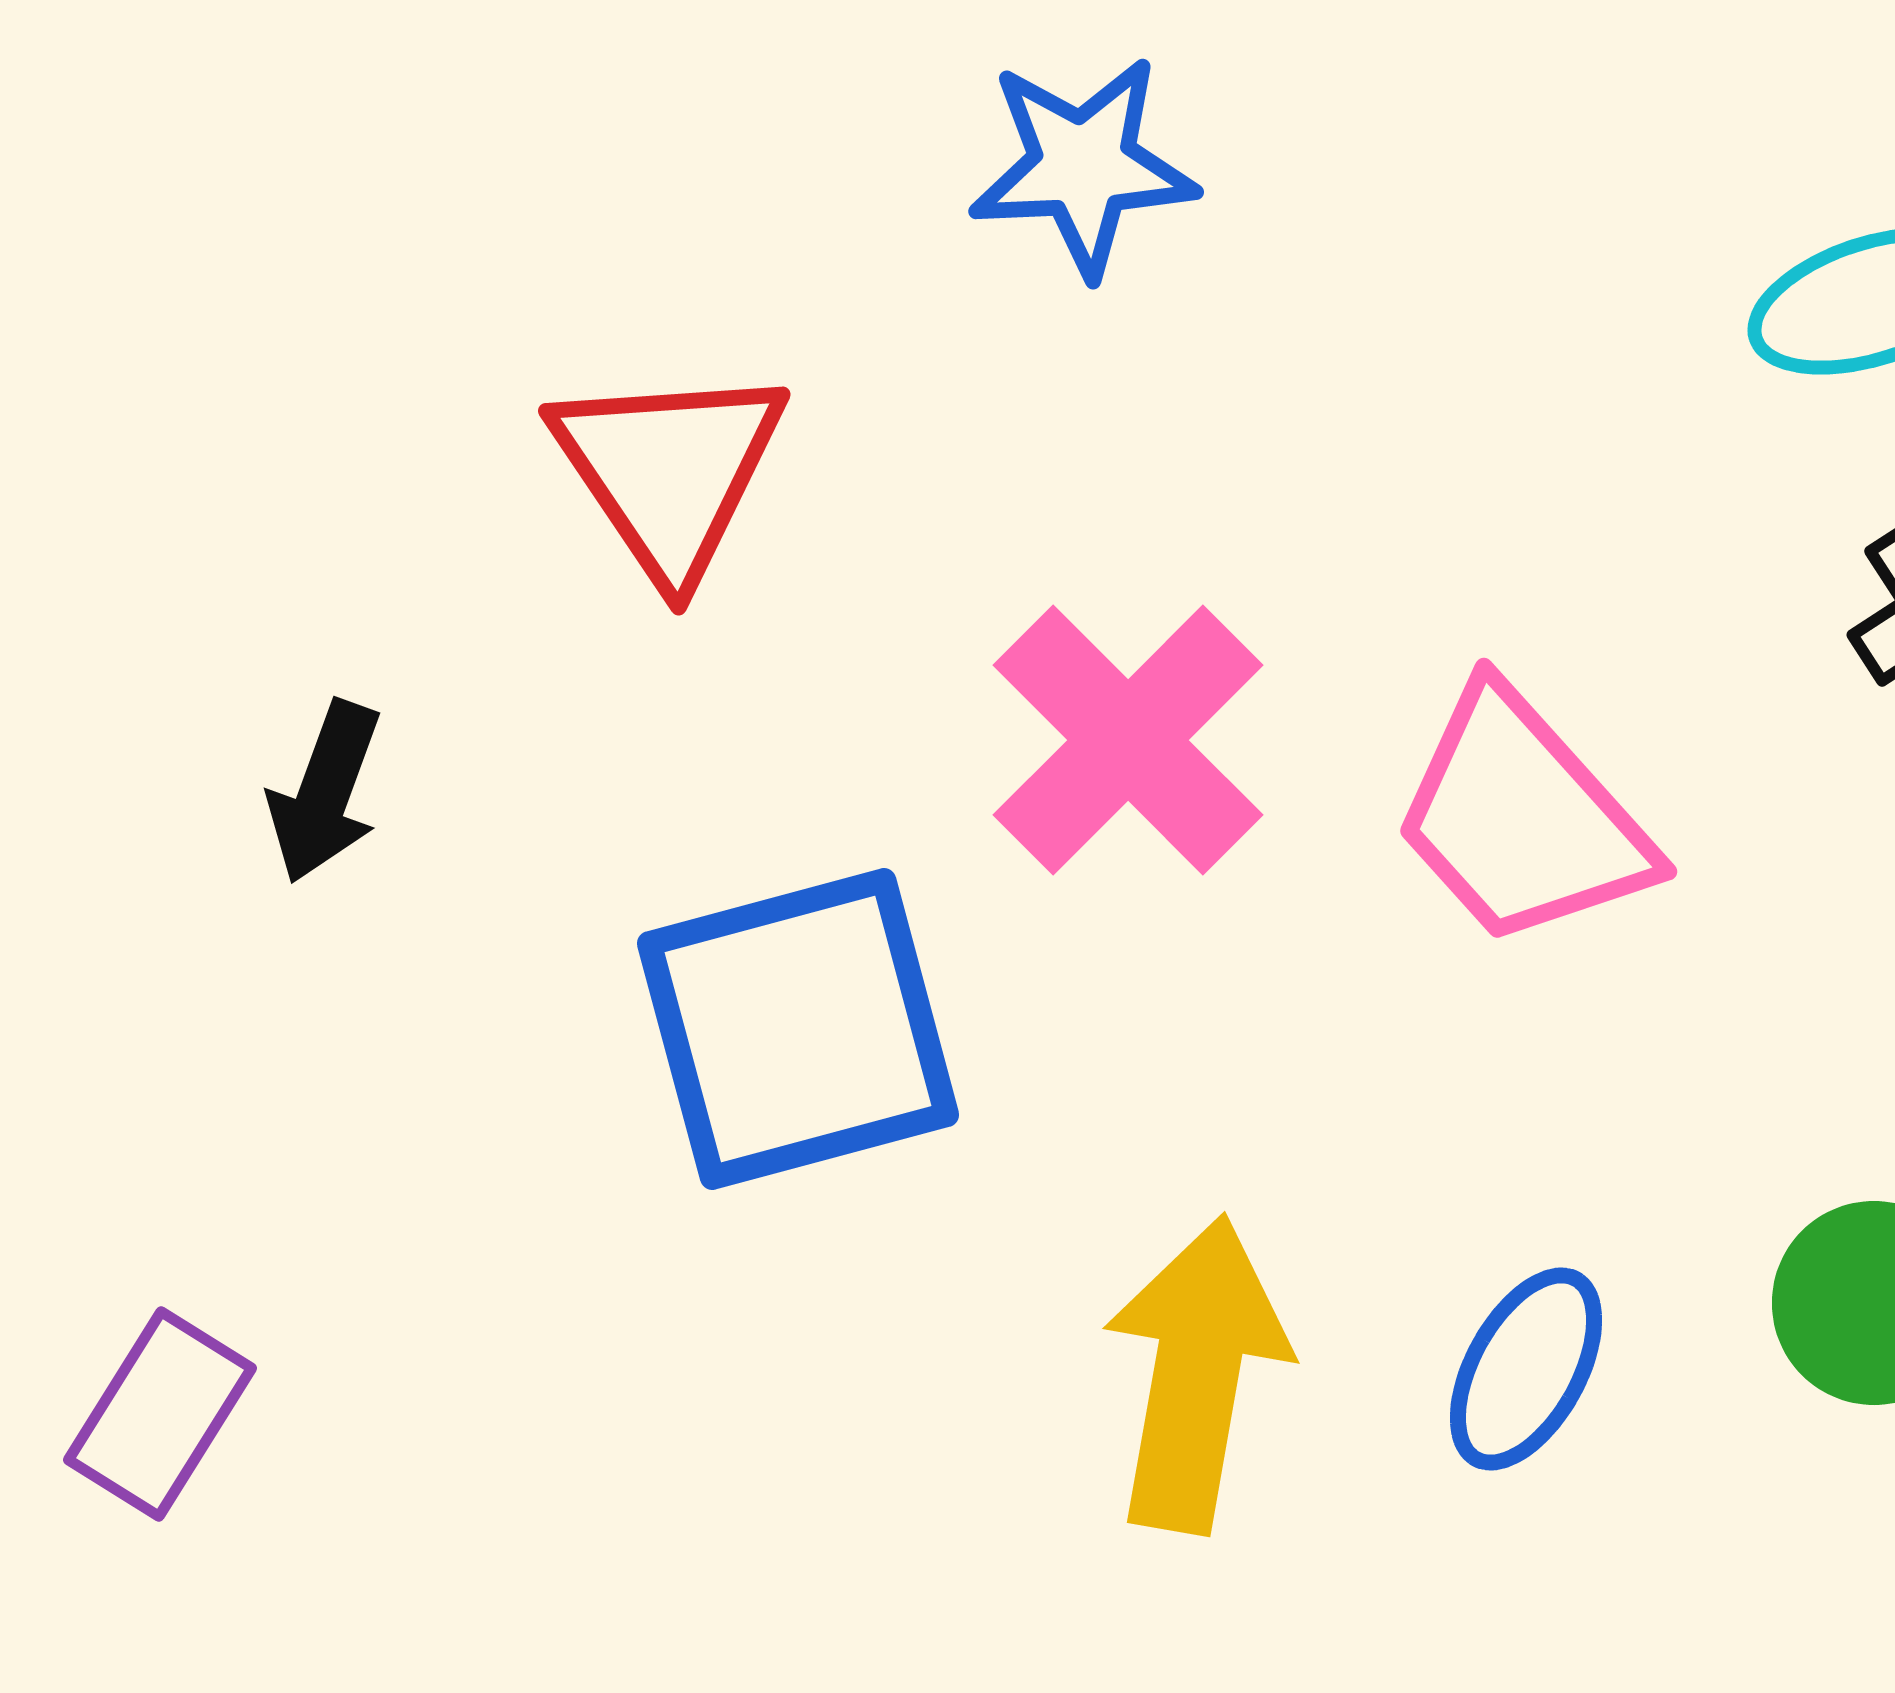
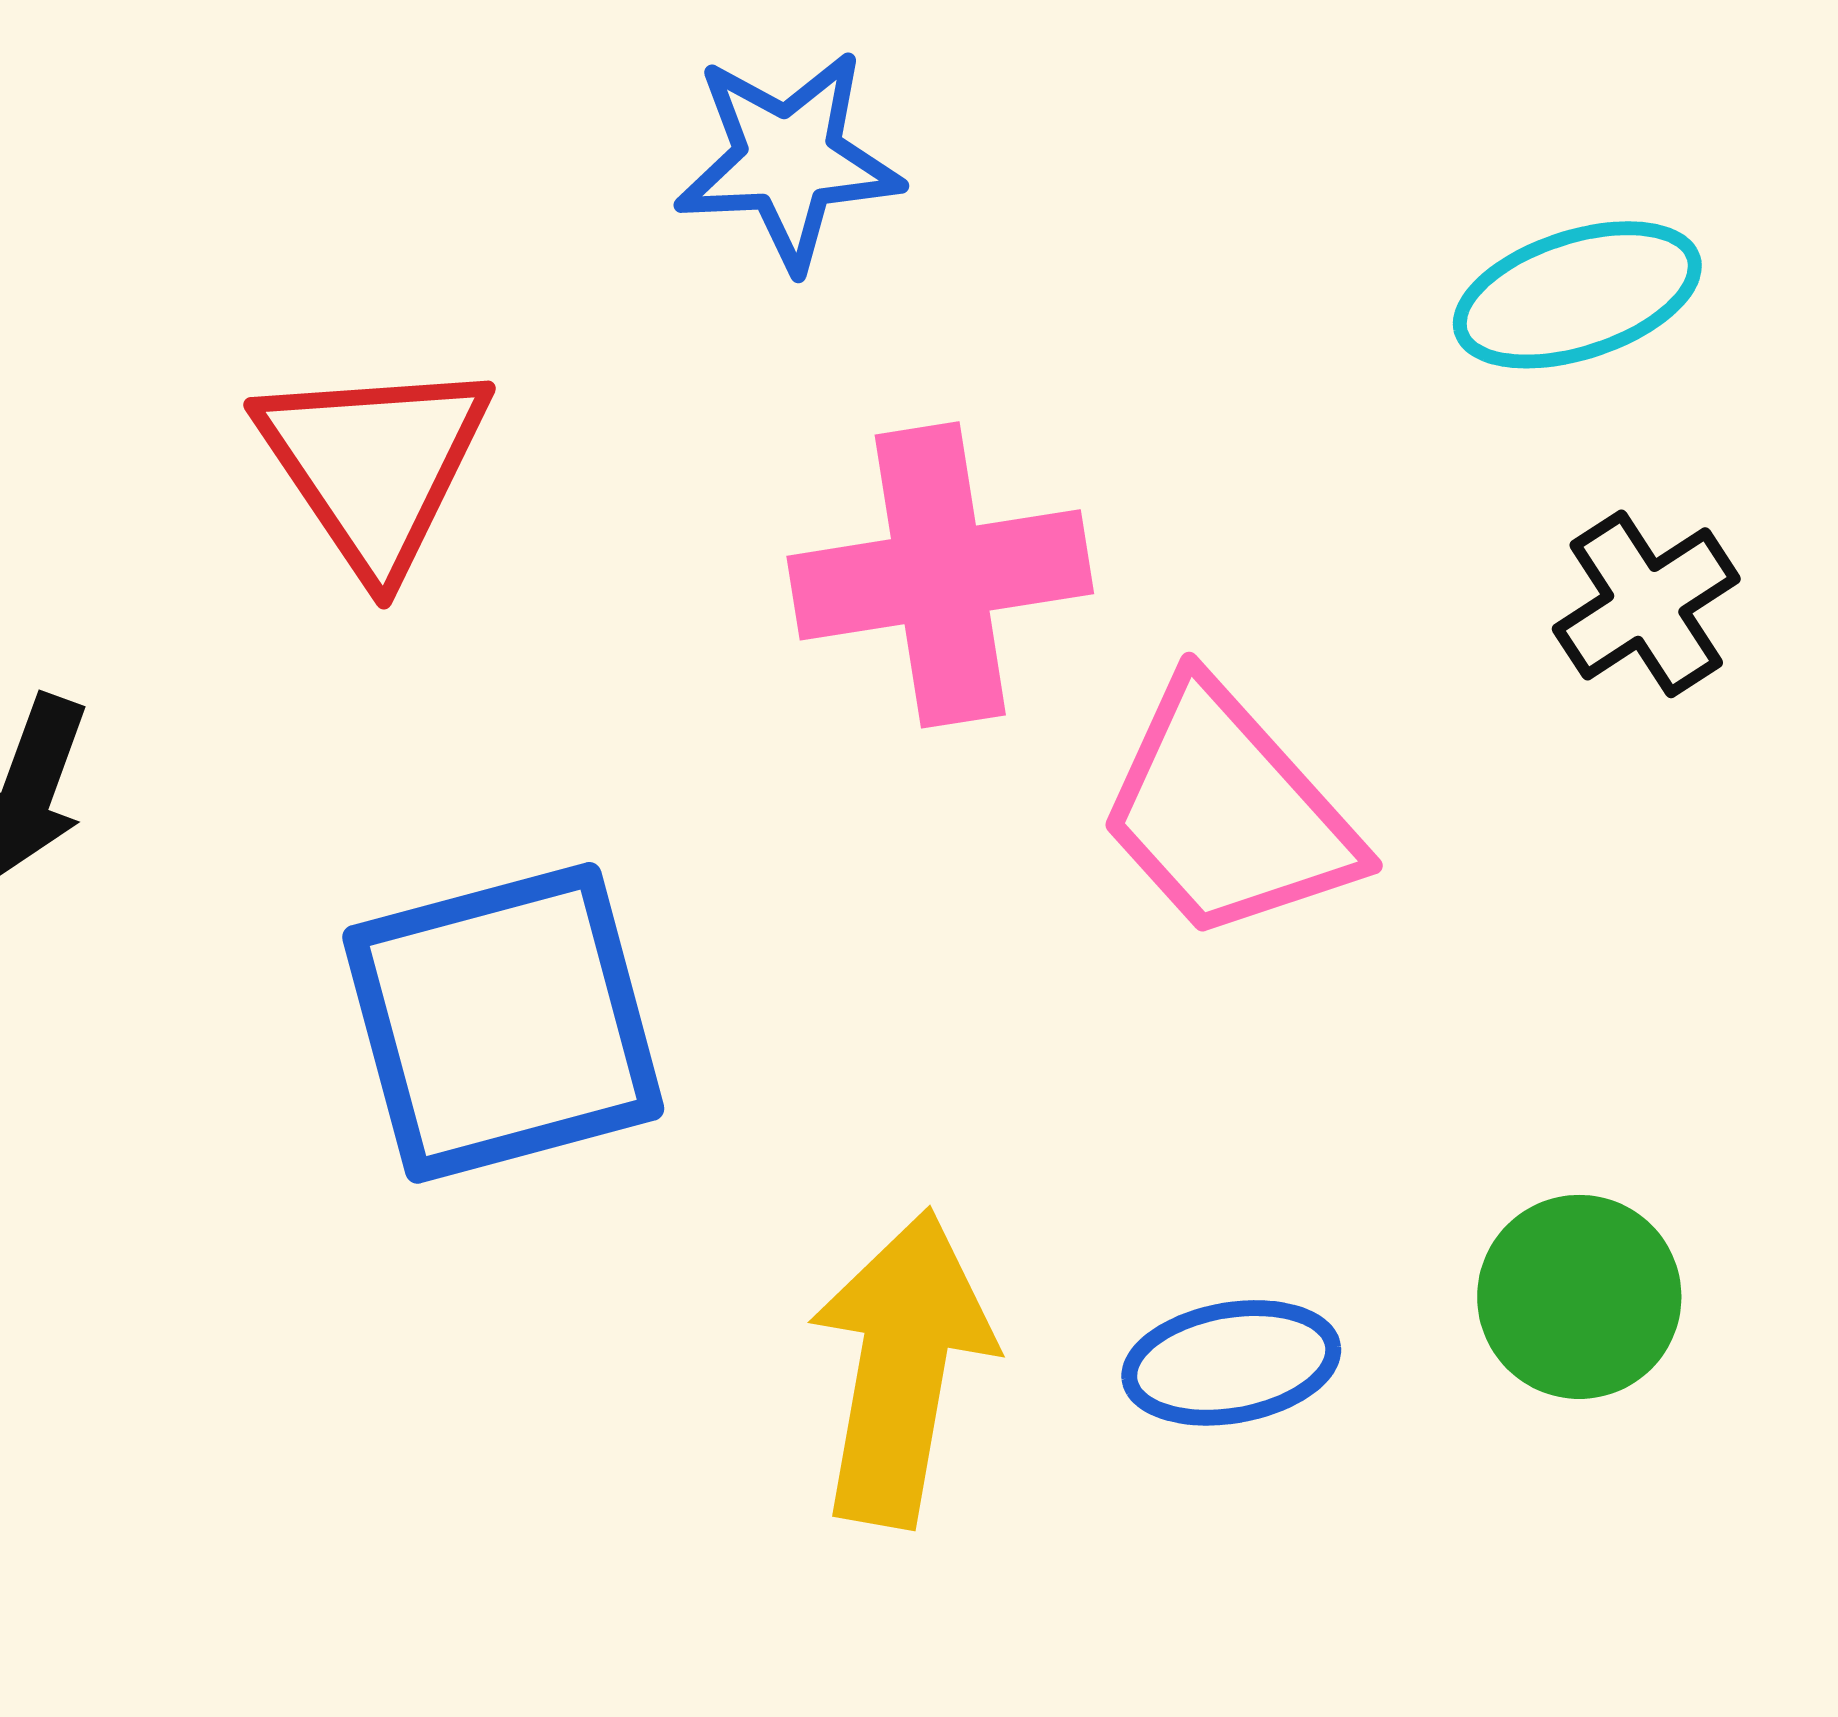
pink cross: (1128, 740) -> (940, 575), moved, turned 36
blue ellipse: (1526, 1369) -> (1231, 1363), turned 51

